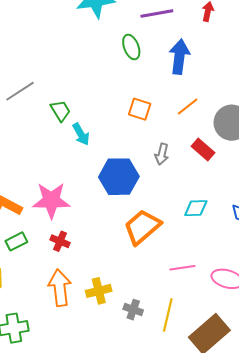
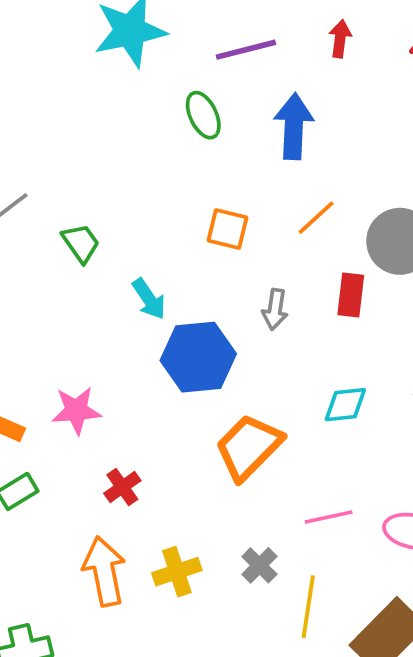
cyan arrow: (81, 134) -> (149, 299), moved
red rectangle: (203, 150) -> (351, 295), turned 60
pink star: (51, 200) -> (76, 410), size x0.7
red cross: (60, 241) -> (122, 487), moved, turned 36
gray cross: (133, 310) -> (259, 565), moved, turned 30

